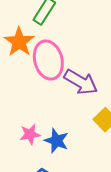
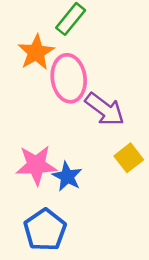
pink star: (30, 134) -> (36, 165), size x1.6

